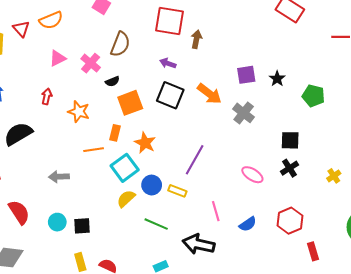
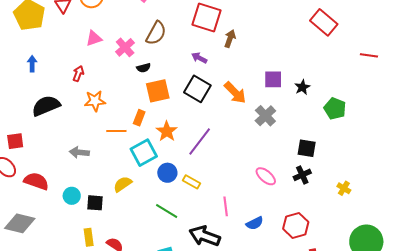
orange star: (79, 112) -> (95, 101), moved, turned -30
purple line: (195, 160) -> (200, 142), moved
yellow cross: (334, 176) -> (344, 188), turned -32
yellow semicircle: (126, 199) -> (123, 184), moved
red semicircle: (19, 212) -> (36, 181), turned -45

